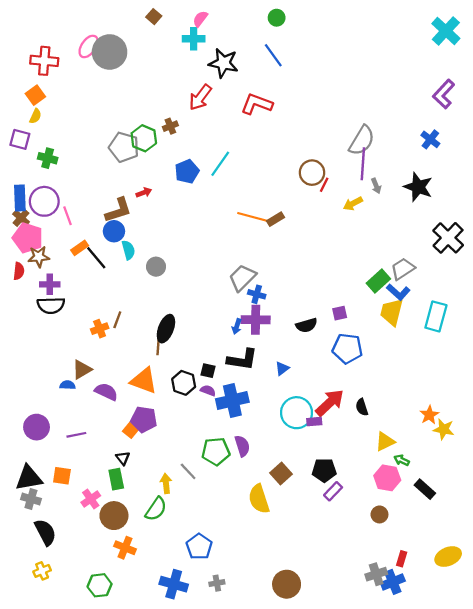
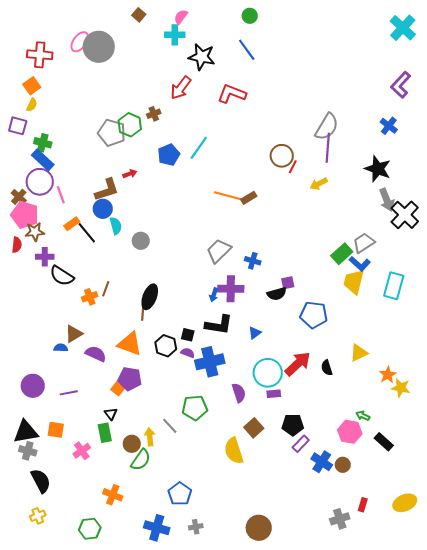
gray arrow: (376, 186) -> (387, 200), moved, size x1.6
blue rectangle: (20, 198) -> (43, 160), moved, turned -45
blue cross: (257, 294) -> (253, 261), moved
black semicircle: (51, 305) -> (62, 276), moved, turned 35
purple square: (340, 313) -> (288, 283), moved
purple rectangle: (314, 422) -> (274, 394), moved
yellow triangle: (385, 441) -> (359, 353), moved
purple semicircle: (242, 446) -> (239, 393), moved
brown circle: (114, 516) -> (132, 444), moved, size x0.7
blue cross: (393, 582) -> (322, 462), moved, turned -35

